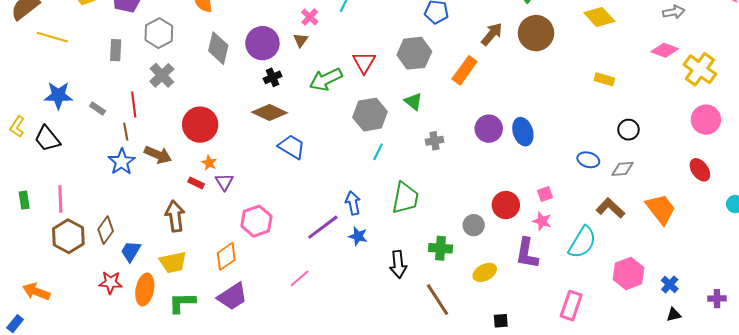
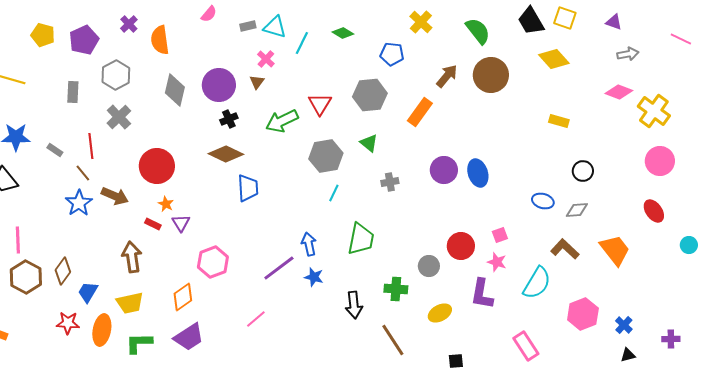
brown line: (126, 132) -> (83, 173), turned -30
blue trapezoid: (292, 147) -> (248, 188), turned 56
pink rectangle: (571, 306) -> (526, 346), turned -52

